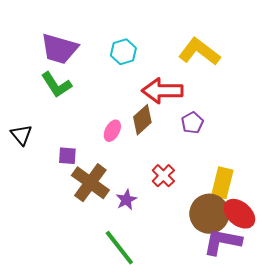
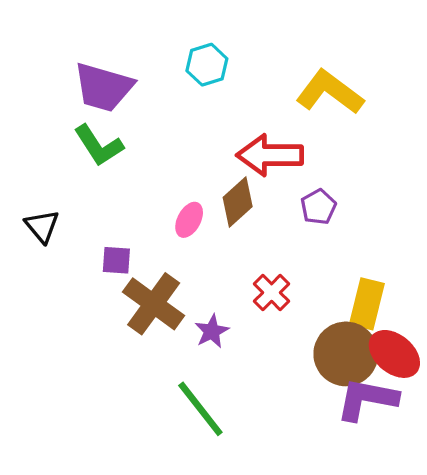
cyan hexagon: (123, 52) -> (207, 65), moved

